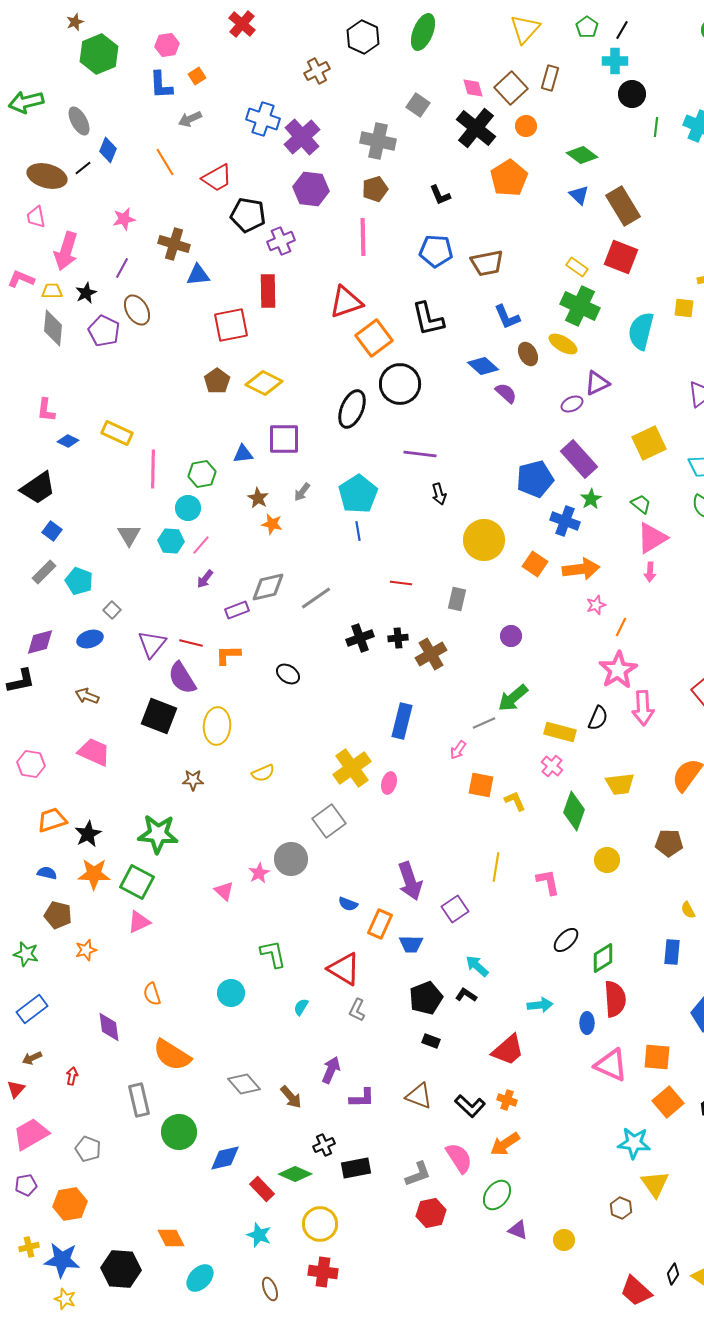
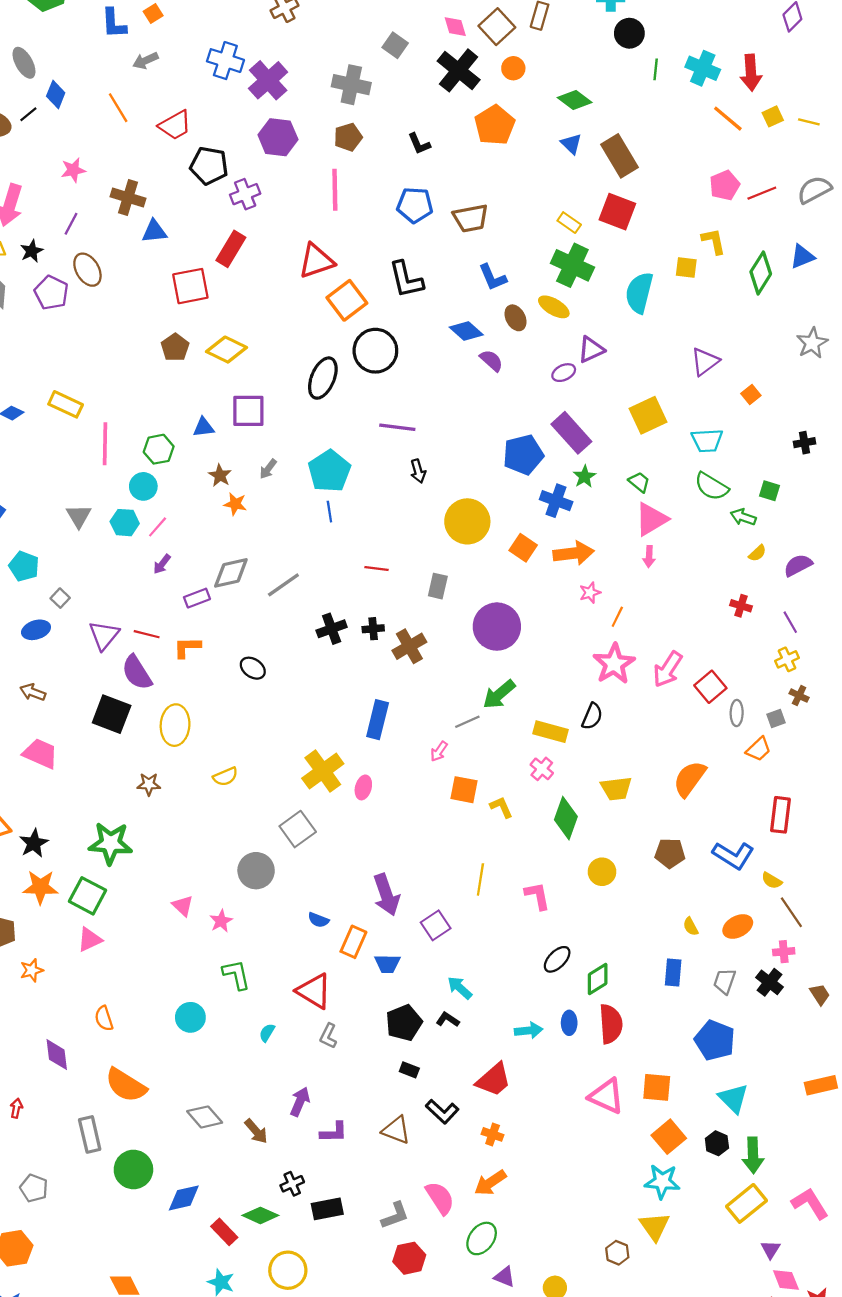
red rectangle: (268, 291) -> (231, 249), turned 32
purple circle: (511, 636) -> (497, 627), size x2.0
pink arrow: (643, 708) -> (668, 669), moved, turned 36
pink star: (259, 873) -> (221, 921), moved
blue ellipse: (587, 1023) -> (569, 1023), moved
black L-shape: (470, 1106) -> (442, 1111), moved
cyan star: (634, 1143) -> (662, 1182), moved

